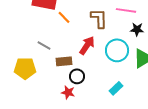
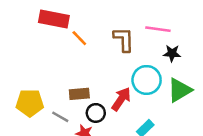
gray line: (44, 45) -> (60, 117), moved
red arrow: (87, 45) -> (121, 99), moved

